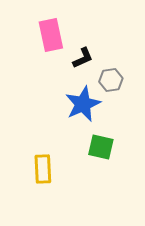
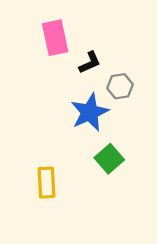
green square: (101, 147) -> (109, 159), turned 36

